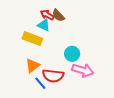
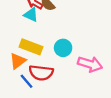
yellow rectangle: (32, 39) -> (31, 47), moved
pink arrow: (83, 70) -> (90, 64), moved

